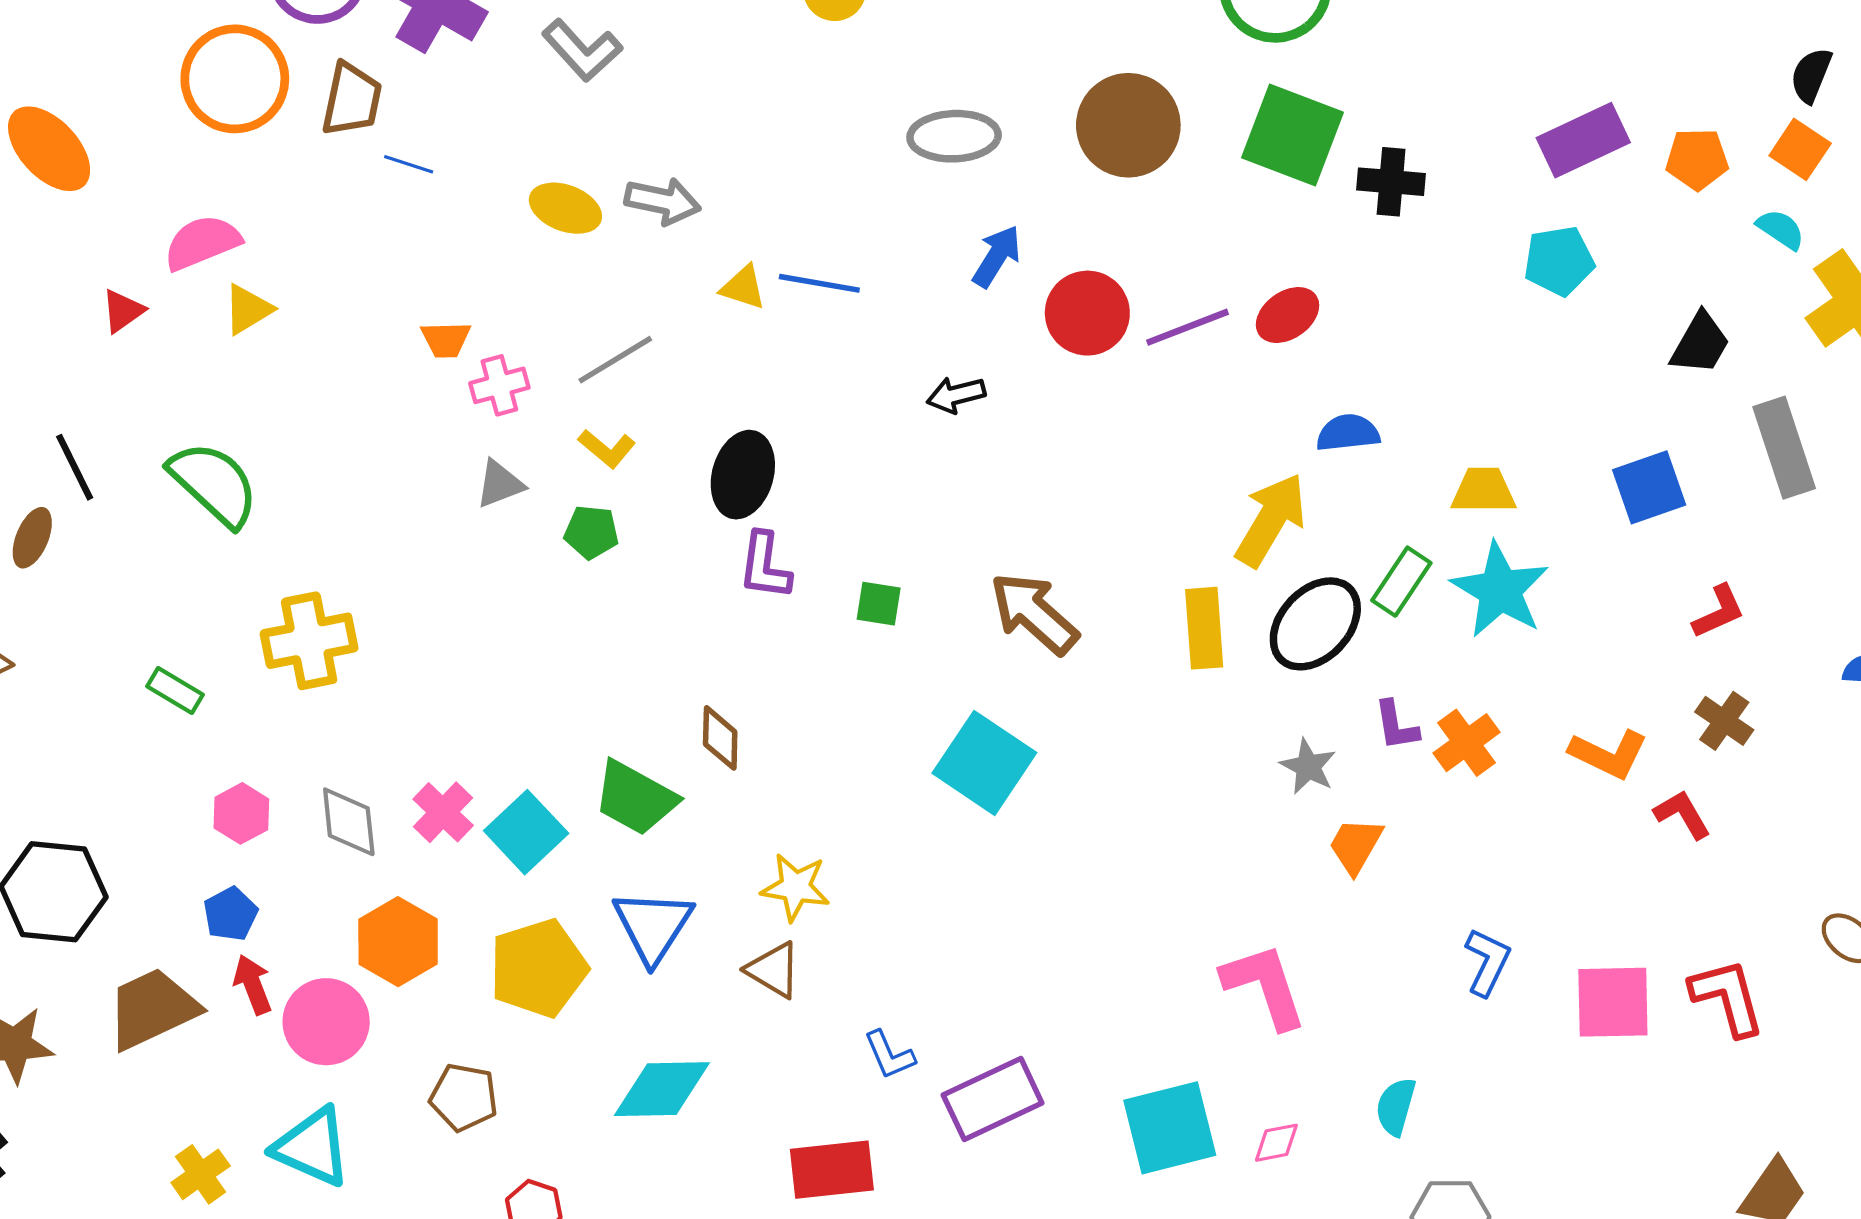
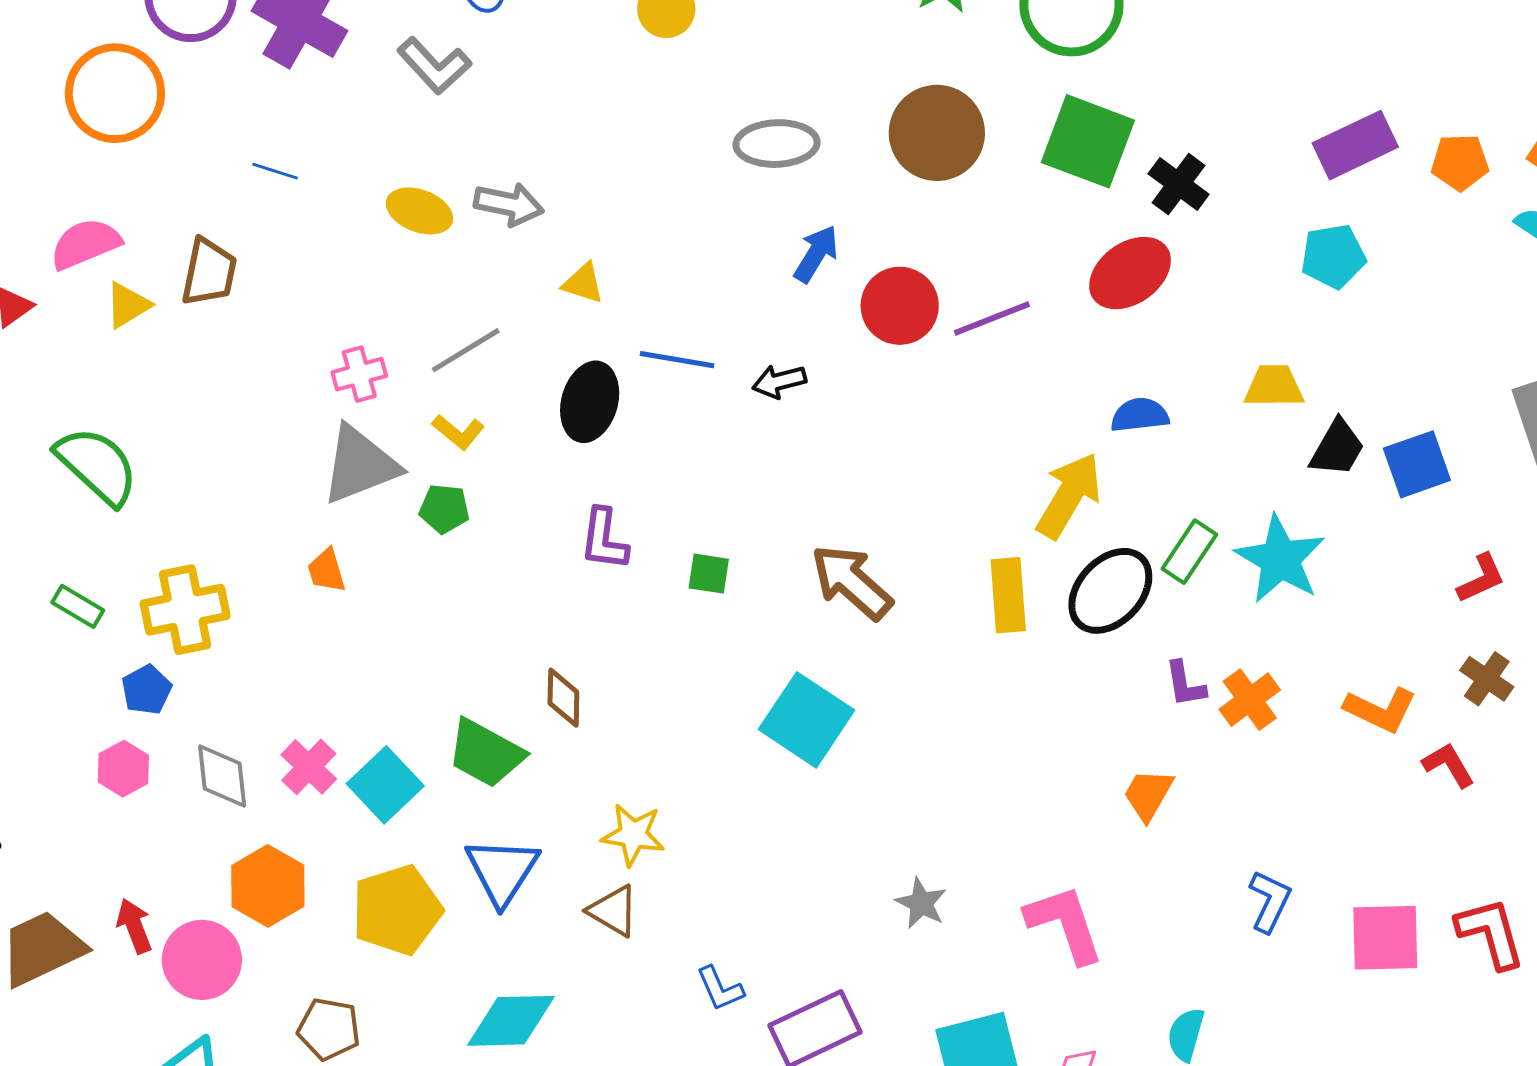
brown trapezoid: (352, 99) -> (209, 272), moved
black cross: (1391, 182) -> (1179, 184), turned 32
blue line: (819, 283) -> (677, 360), moved
red ellipse: (1288, 315) -> (1130, 273), moved, size x1.4
orange trapezoid: (446, 340) -> (326, 571), moved, turned 75
black trapezoid: (1700, 343) -> (1337, 448), moved
black ellipse: (743, 475) -> (590, 402), moved
gray triangle: (500, 484) -> (360, 465), size x1.8
yellow trapezoid: (1483, 491) -> (1274, 386), moved
green rectangle: (175, 691) -> (78, 606), moved
gray star: (1308, 766) -> (921, 903), moved
blue pentagon: (230, 914) -> (147, 690), moved

